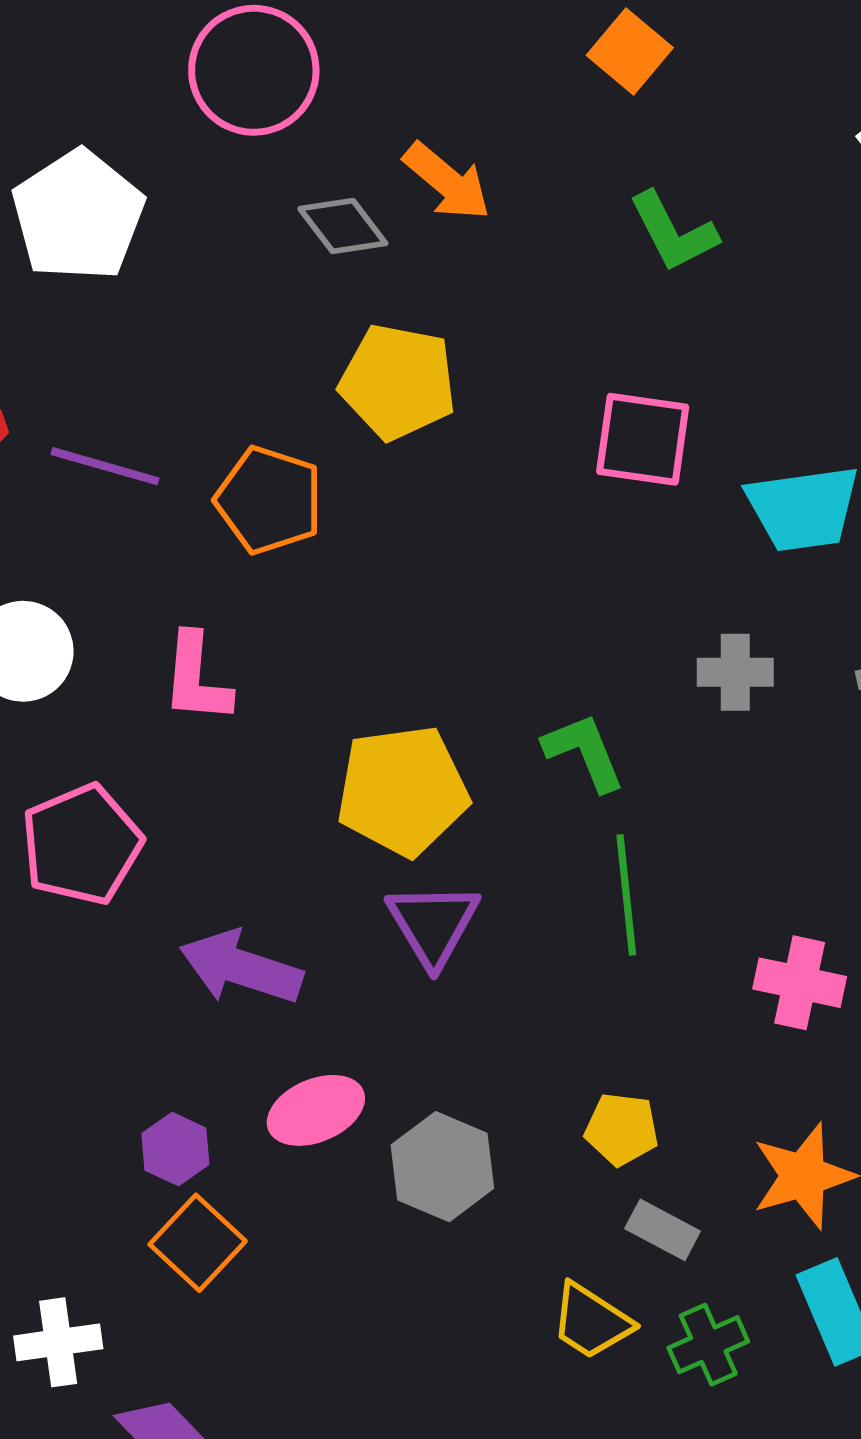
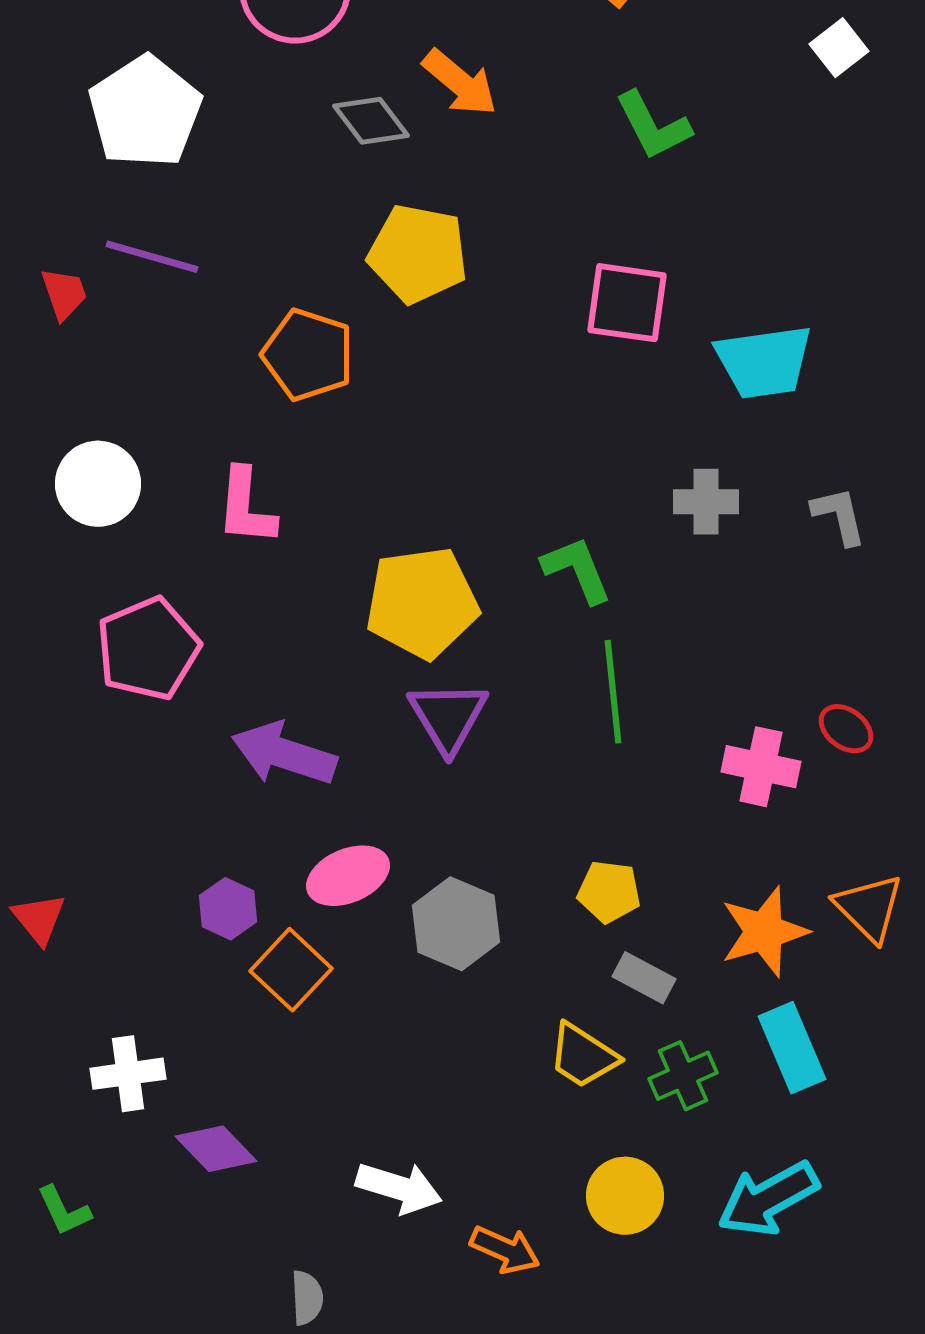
purple line: (105, 466) -> (152, 257), moved
orange square: (198, 1243) -> (291, 970), moved

